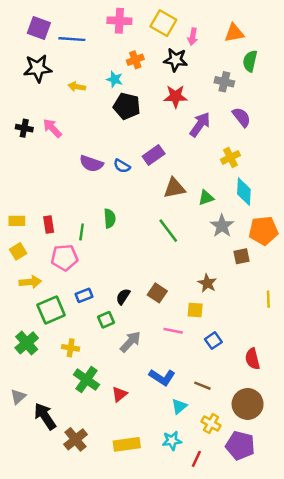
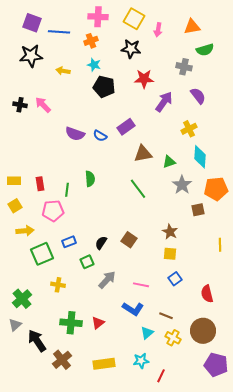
orange cross: (135, 60) -> (91, 41), moved
black star: (176, 60) -> (131, 49), moved
green semicircle: (250, 61) -> (205, 50), turned -120
yellow square: (195, 310) -> (170, 254), moved
pink line: (173, 331) -> (141, 285), moved
green cross: (27, 343) -> (22, 299), moved
green cross: (86, 380) -> (71, 323), moved, turned -30
yellow cross: (211, 424) -> (173, 338), moved
purple pentagon: (240, 445) -> (216, 365), moved

